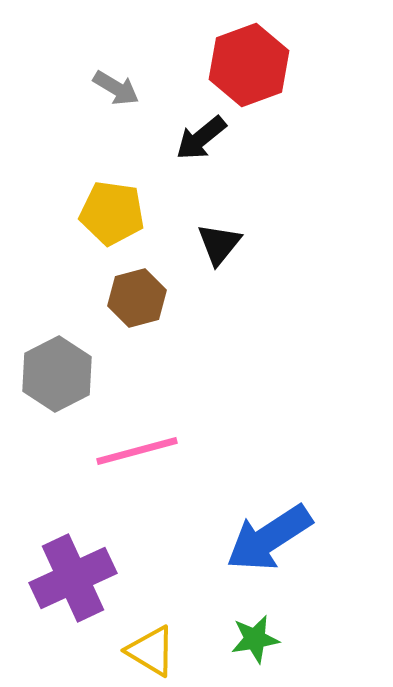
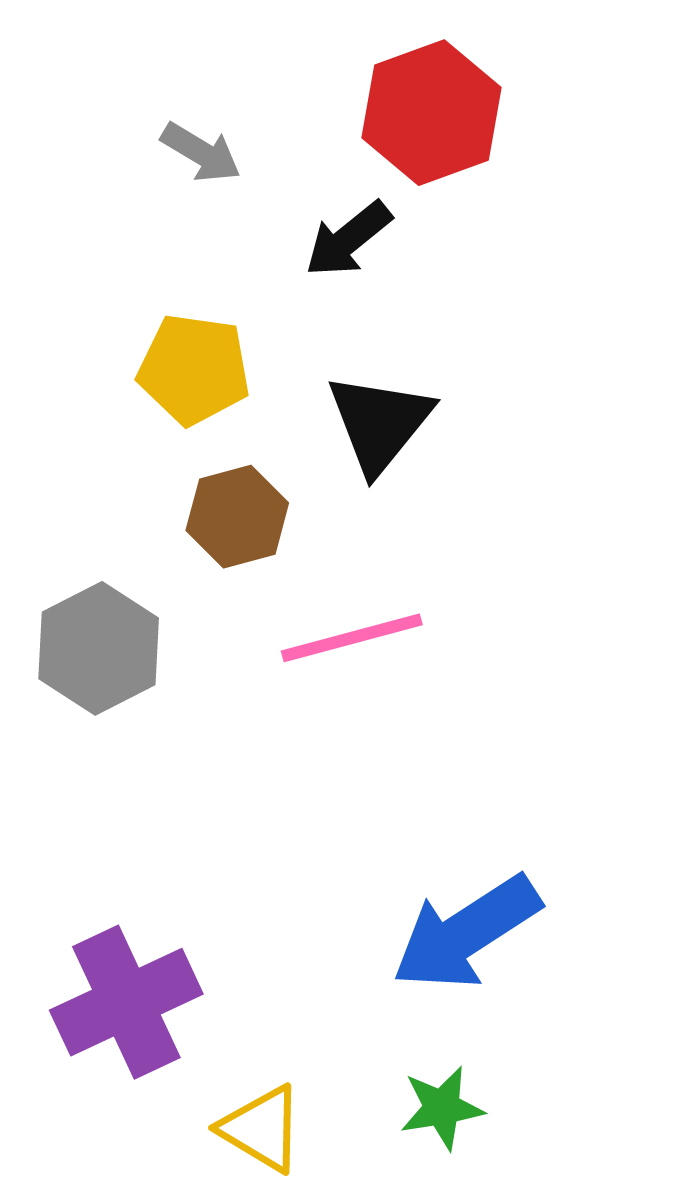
black triangle: (219, 244) -> (380, 423), size x1.4
pink line: (137, 451) -> (352, 638), moved

